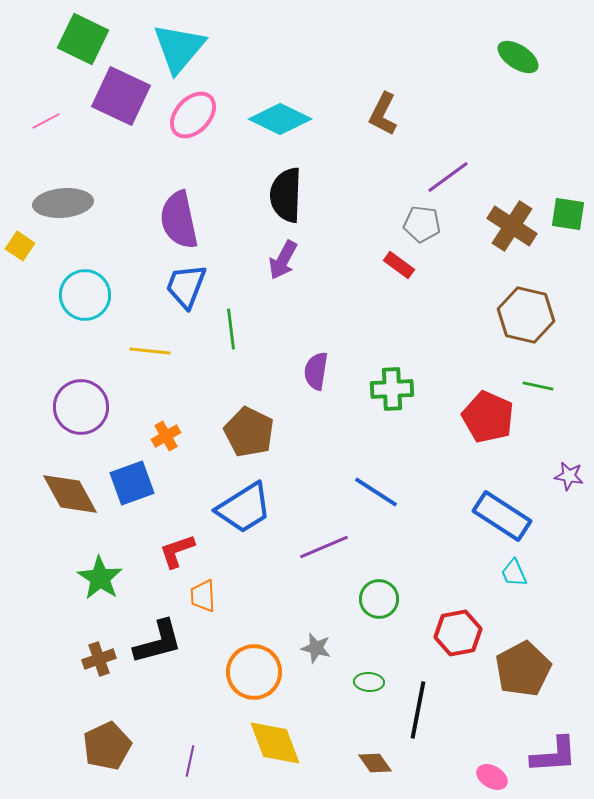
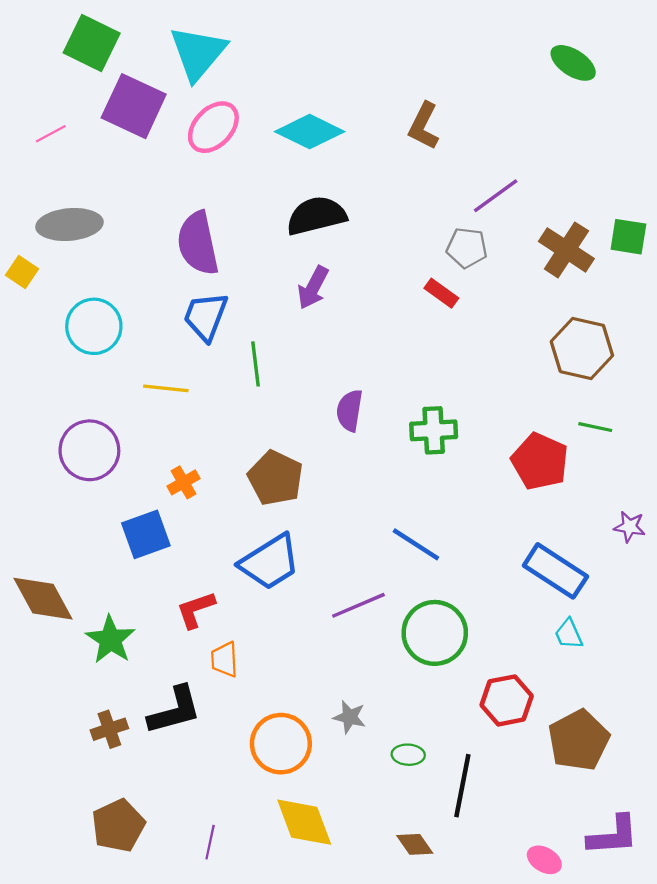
black semicircle: (286, 195) -> (316, 216), turned 74
brown diamond: (70, 494) -> (43, 599), moved
green circle: (379, 599) -> (435, 633), moved, size x1.5

